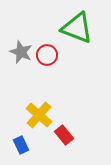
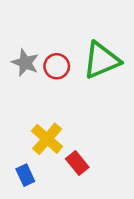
green triangle: (77, 28) -> (101, 60), moved, turned -44

